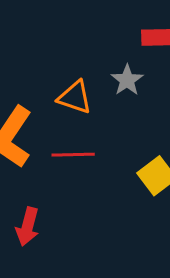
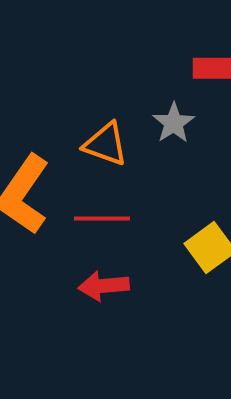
red arrow: (28, 227) -> (104, 286), moved, turned 69

